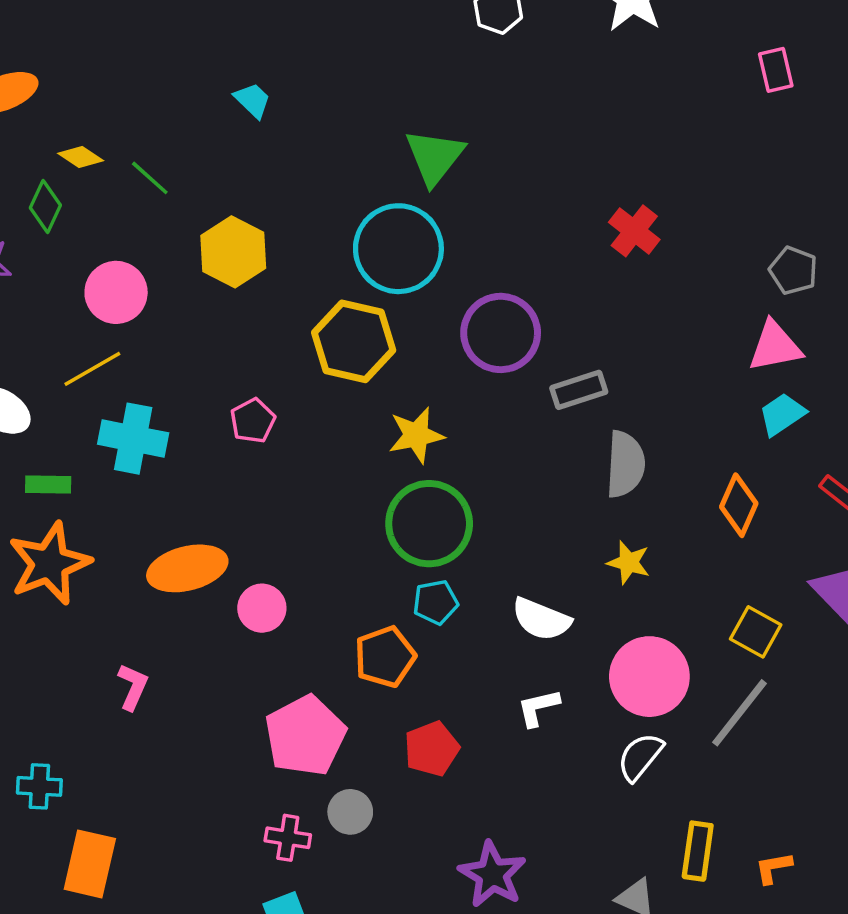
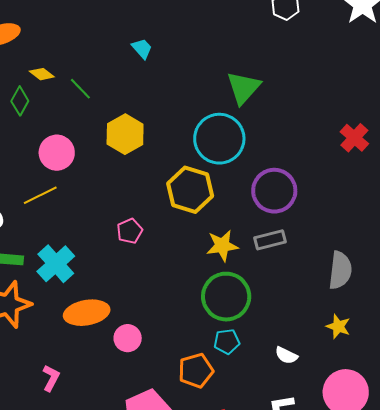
gray rectangle: (579, 390) -> (270, 240), moved
cyan cross: (133, 439) -> (56, 264), moved, turned 33
white semicircle: (541, 619) -> (286, 355), size x0.7

